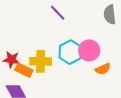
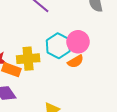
orange semicircle: (103, 69) -> (76, 61), moved

